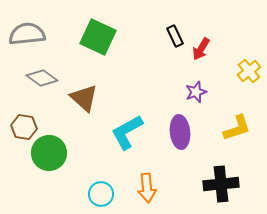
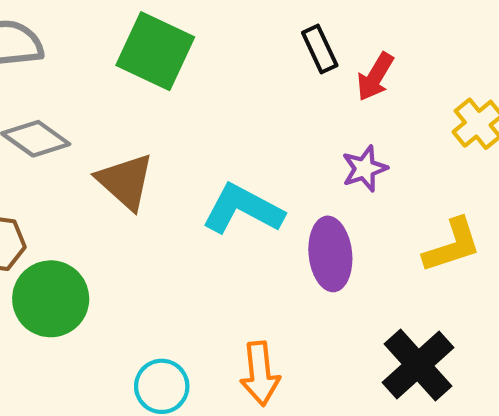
cyan L-shape: (127, 132) -> (243, 209), moved, turned 57
black cross: (221, 184) -> (418, 365), turned -36

